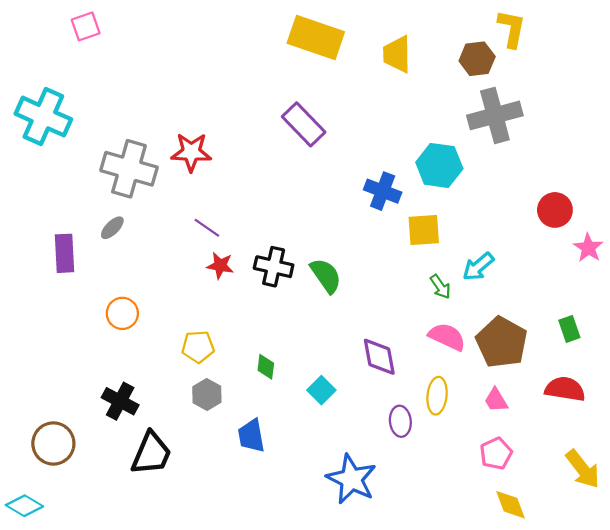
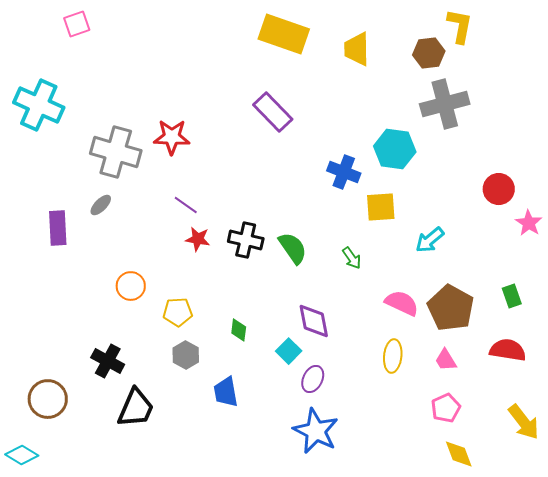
green arrow: (440, 287) -> (352, 258), moved
orange circle: (122, 313) -> (131, 286), moved
purple diamond: (379, 357) -> (314, 321), moved
purple ellipse: (400, 421) -> (313, 379), moved, turned 32

